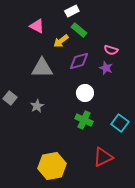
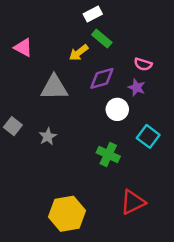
pink triangle: (37, 26) -> (23, 48), moved
white circle: (85, 93) -> (117, 109), moved
cyan square: (120, 123) -> (148, 136), moved

